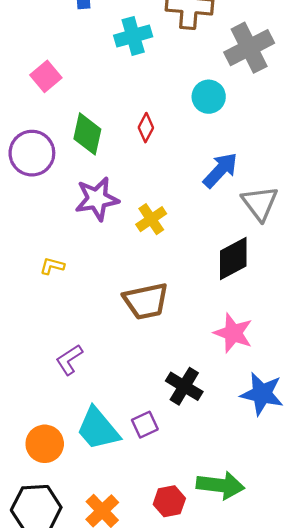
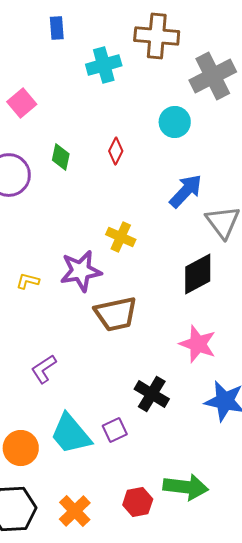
green diamond: (87, 134) -> (61, 157), size x0.7
purple star: (97, 199) -> (81, 271), moved
yellow cross: (151, 219) -> (121, 237), turned -32

